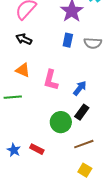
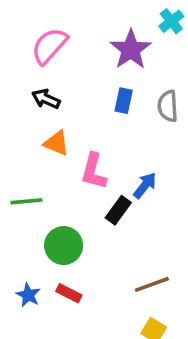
gray semicircle: (93, 43) -> (168, 106), turned 84
orange triangle: (23, 70) -> (57, 143), moved
black rectangle: (82, 112) -> (118, 210), moved
green circle: (61, 122) -> (64, 246), moved

